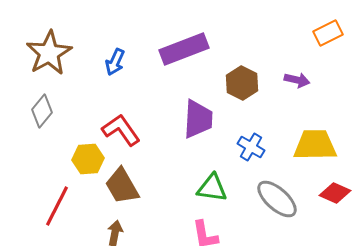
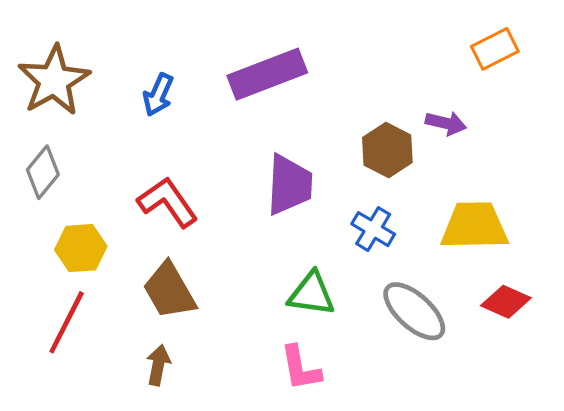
brown hexagon: (242, 83) -> (387, 150), moved
yellow hexagon: (88, 159) -> (81, 248), moved

